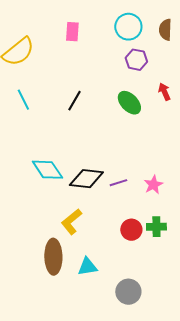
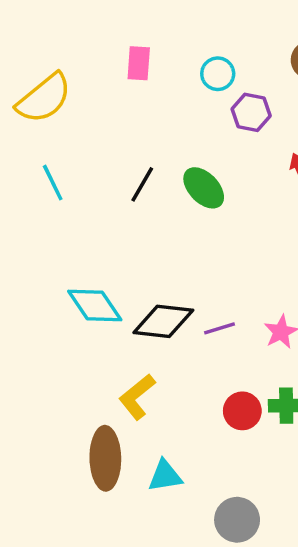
cyan circle: (128, 27) -> (218, 74), moved, size x0.7
green ellipse: (129, 103) -> (204, 188), moved

